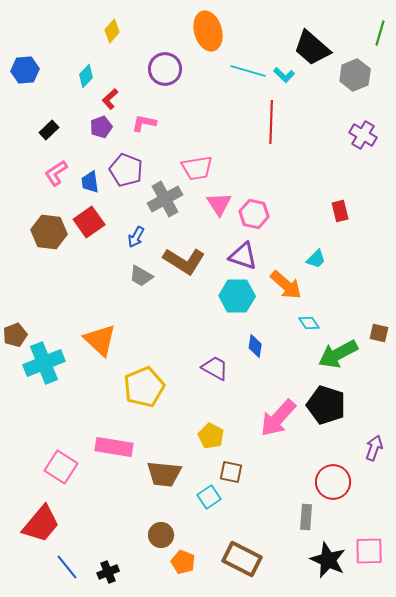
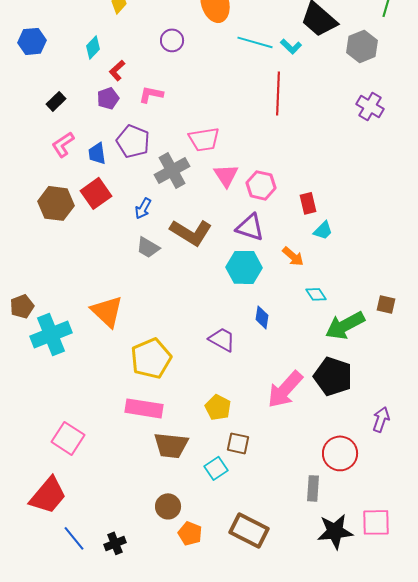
purple circle: (165, 69) -> (172, 40), size x0.7
red rectangle: (340, 211) -> (308, 203), moved
orange arrow: (286, 285) -> (293, 256), size x0.7
pink rectangle: (114, 447) -> (144, 408), moved
black star: (328, 560) -> (335, 531), turned -30

